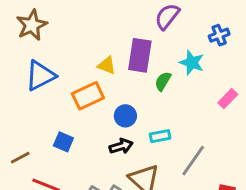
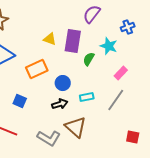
yellow triangle: (107, 65) -> (50, 39), moved
pink rectangle: (228, 99) -> (121, 73), moved
gray line: (193, 161) -> (116, 100), moved

